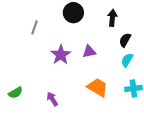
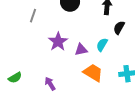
purple triangle: (89, 52) -> (81, 50), moved
cyan semicircle: (127, 60) -> (102, 45), moved

